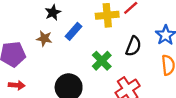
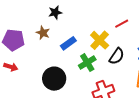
yellow cross: (107, 15) -> (100, 40), moved, turned 36
blue rectangle: (74, 31) -> (68, 43), moved

